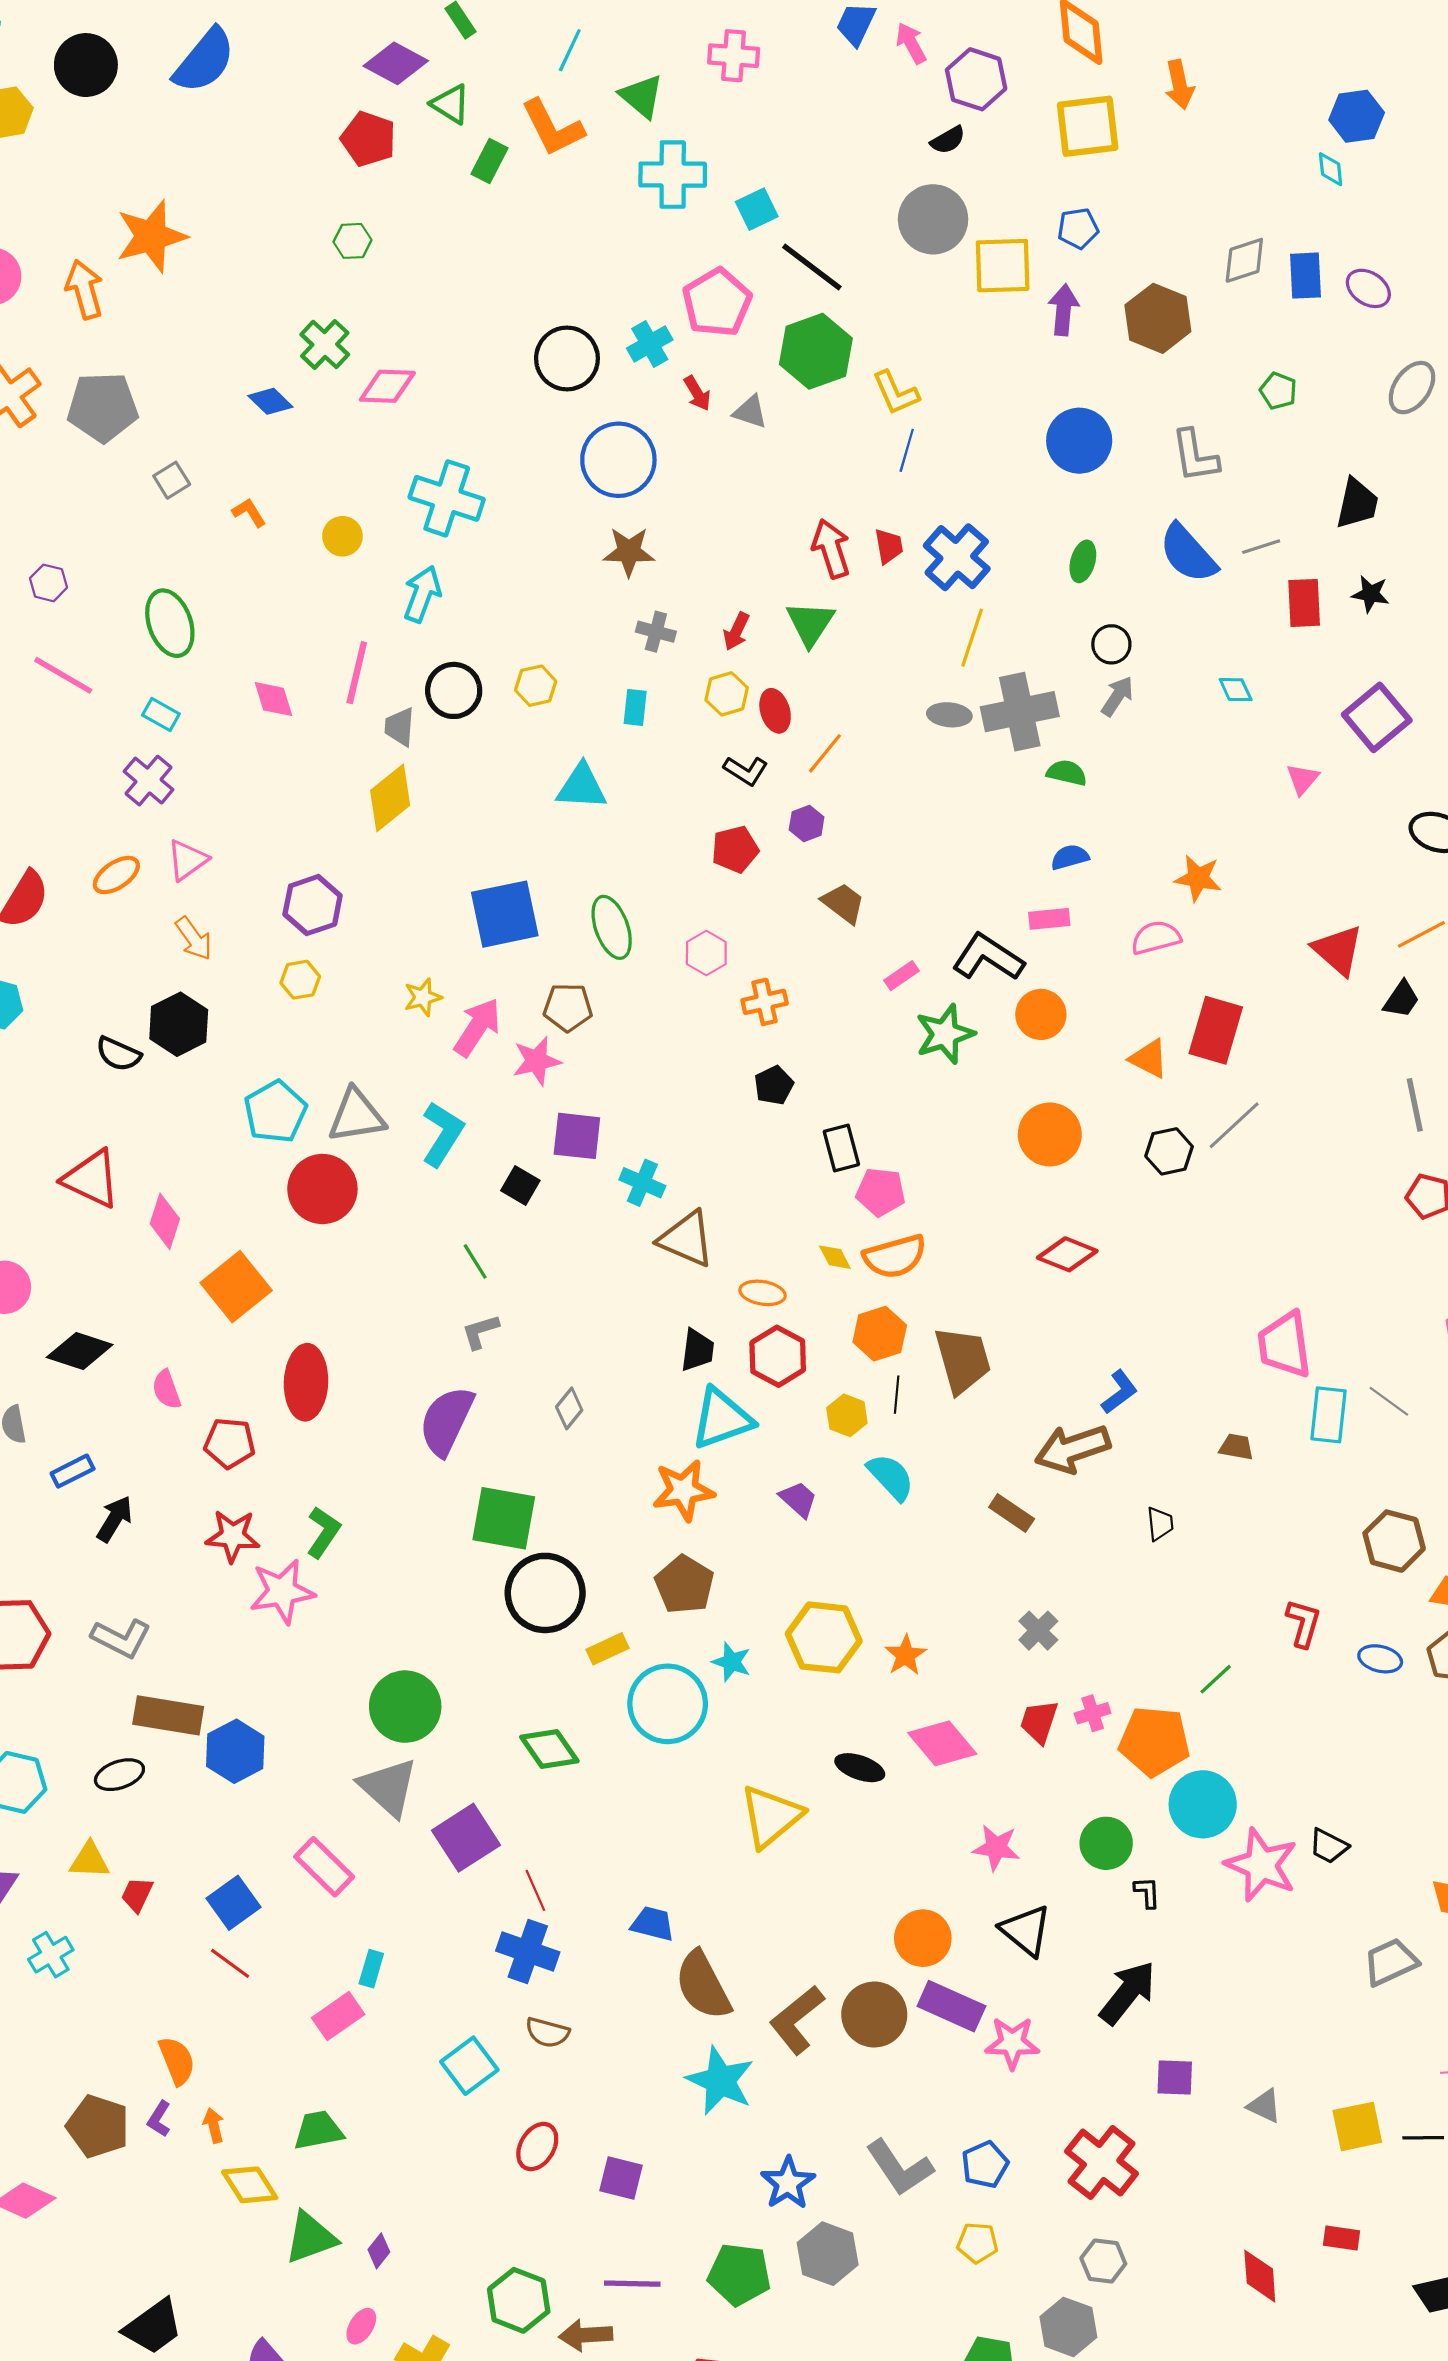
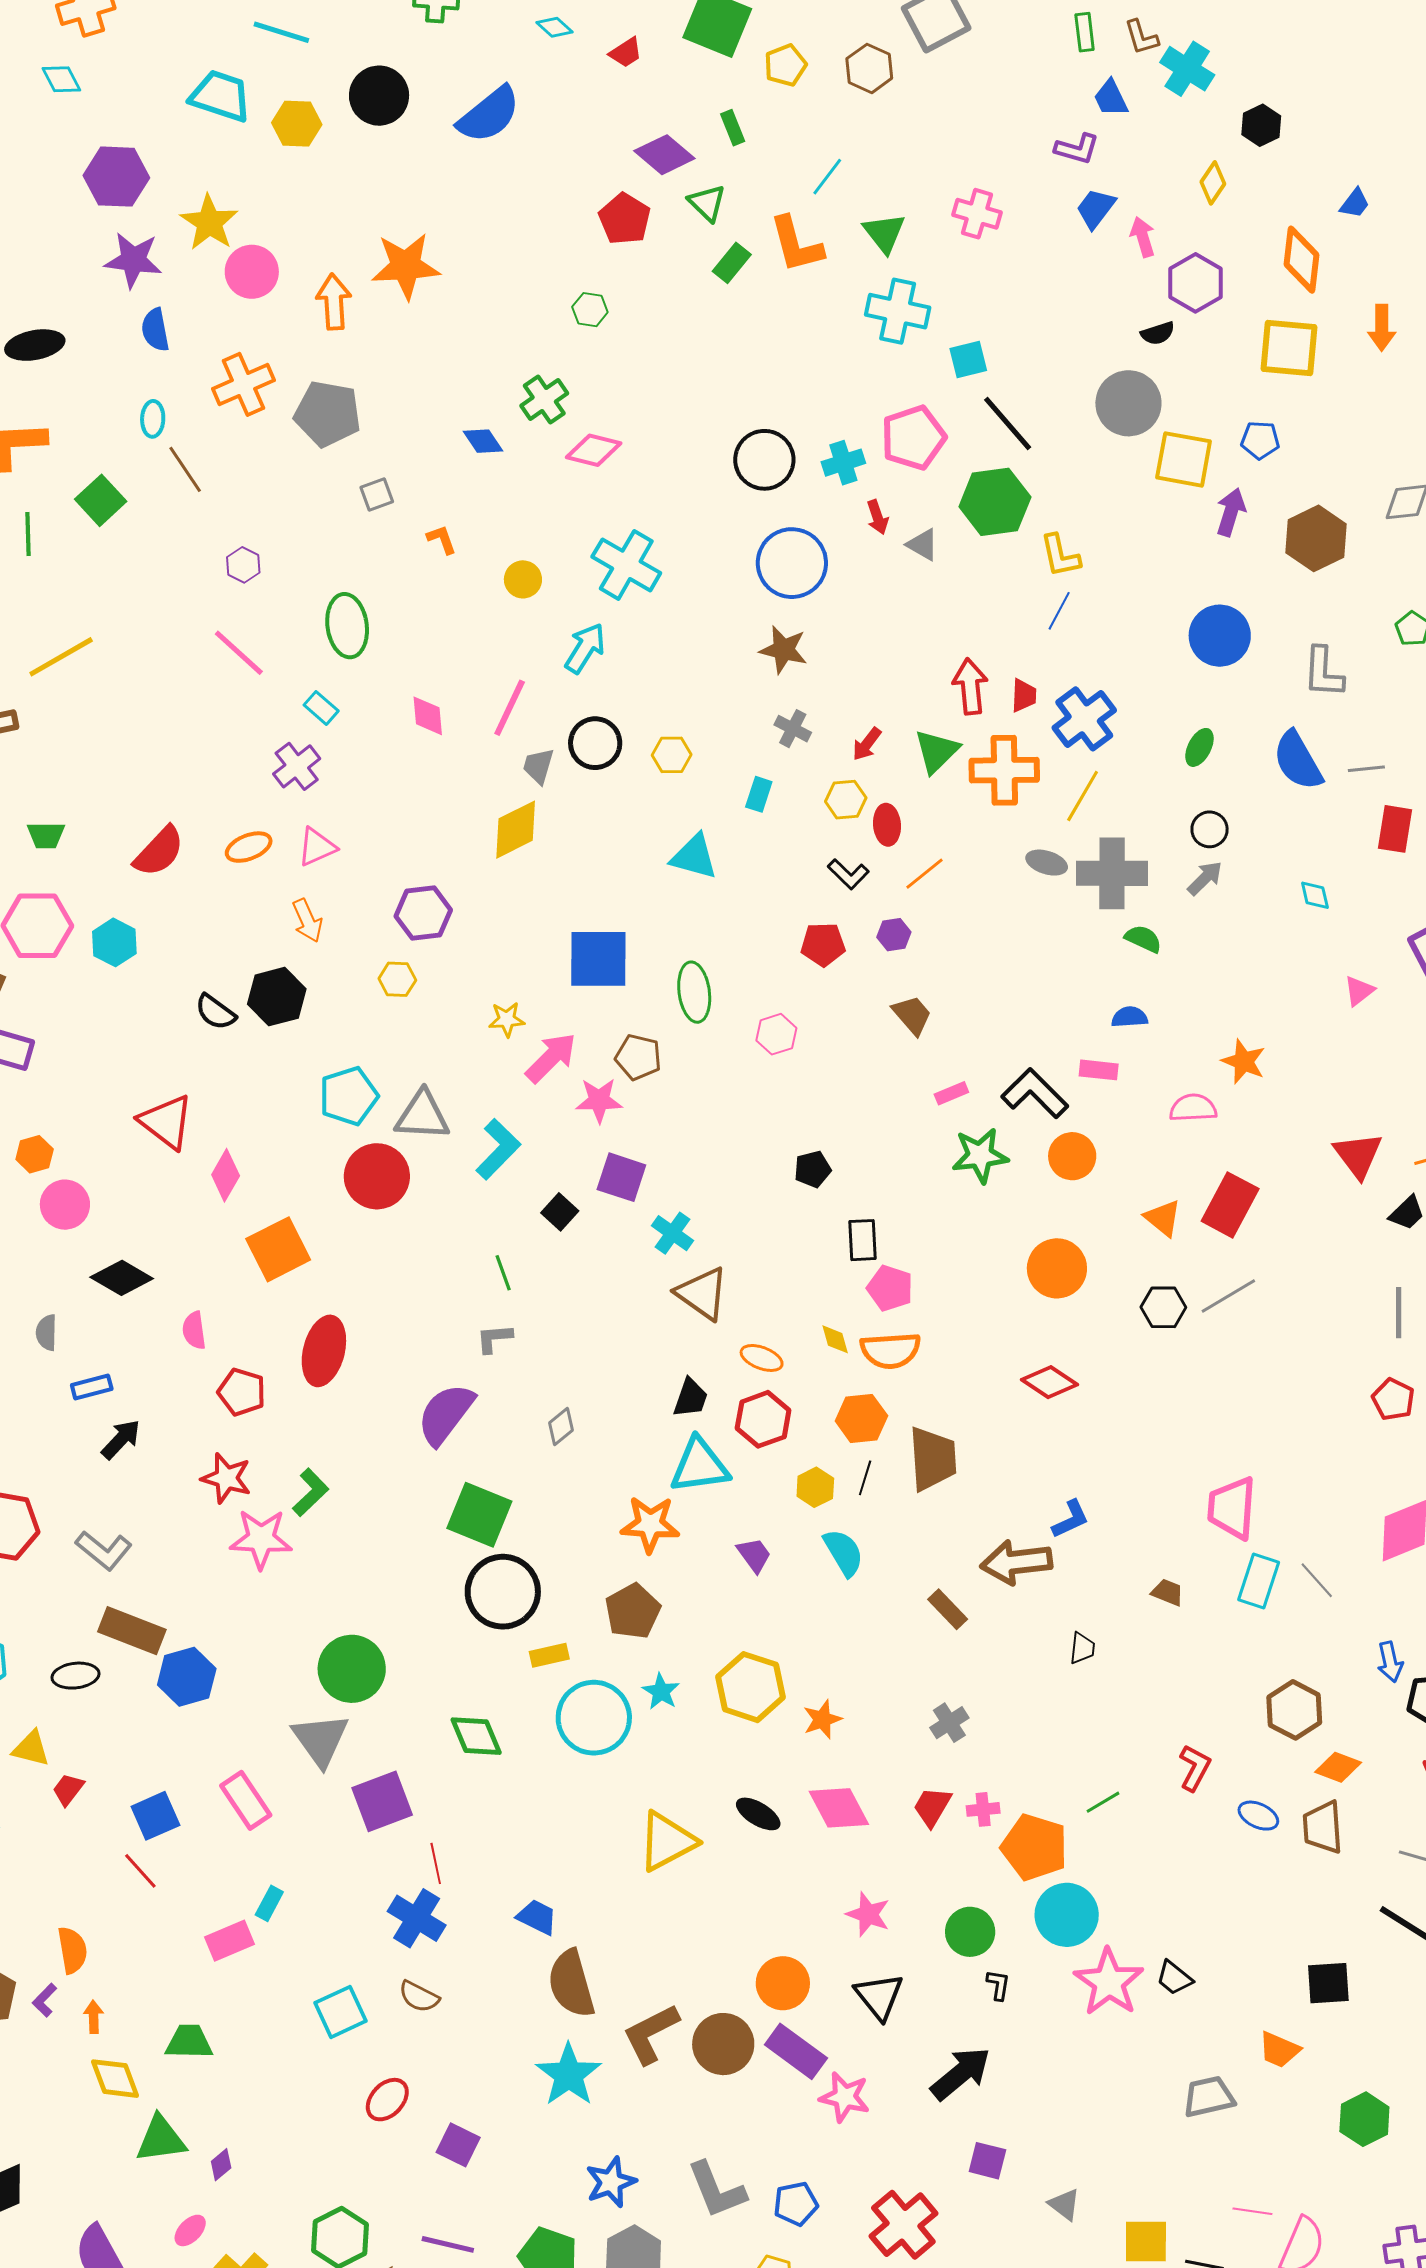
orange cross: (765, 1002) -> (1004, 770), moved, size x1.6

